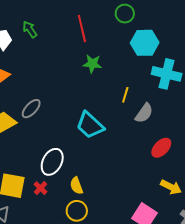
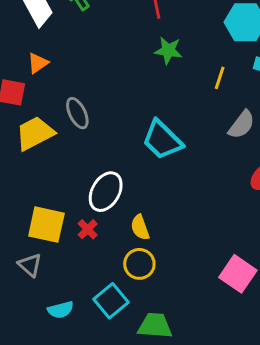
yellow line: (125, 95) -> (220, 78), moved
gray ellipse: (31, 109) -> (77, 113), turned -70

